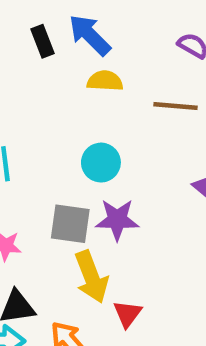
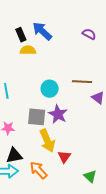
yellow semicircle: (105, 81) -> (28, 50), moved
brown line: (176, 106) -> (82, 82), moved
purple star: (117, 220) -> (58, 114), turned 30

